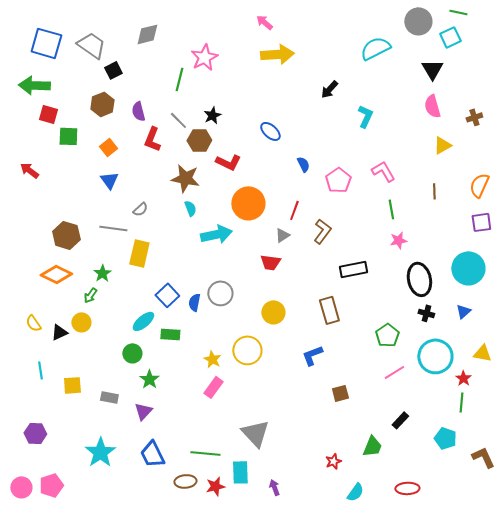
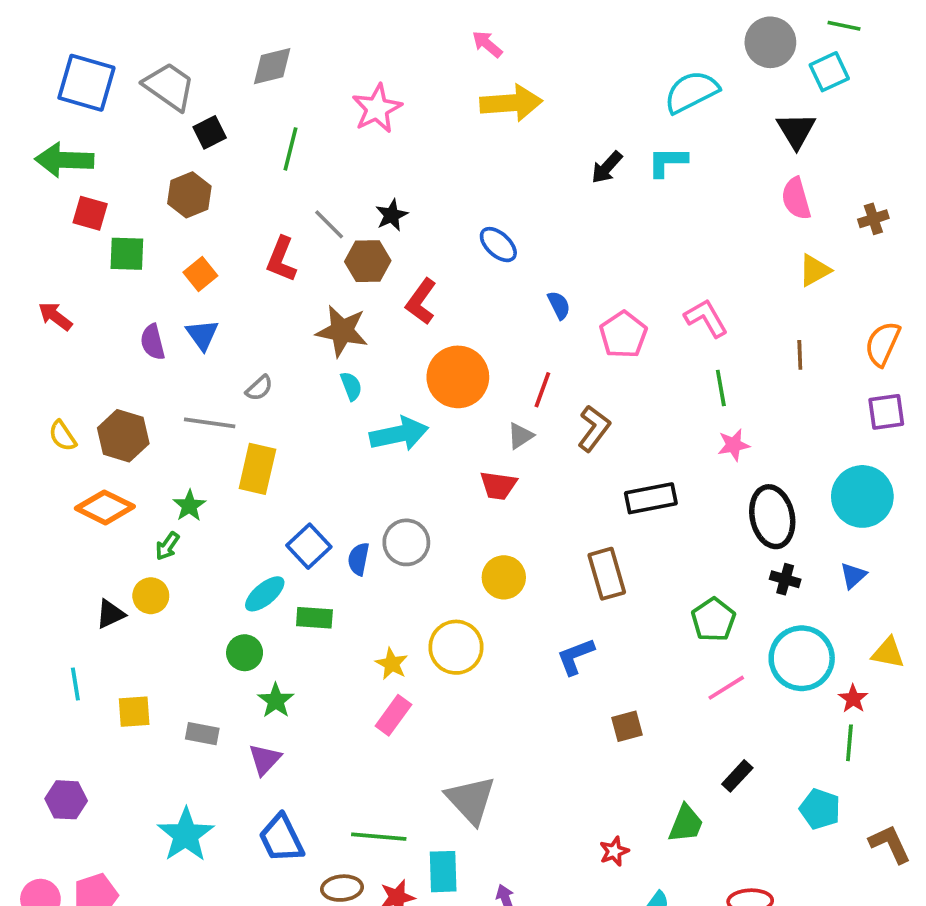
green line: (179, 79) -> (291, 149), moved
purple semicircle: (138, 111) -> (153, 342), moved
cyan L-shape: (365, 116) -> (667, 162), moved, turned -115
red L-shape: (228, 162) -> (421, 302), turned 100
yellow semicircle: (33, 323) -> (63, 436), moved

